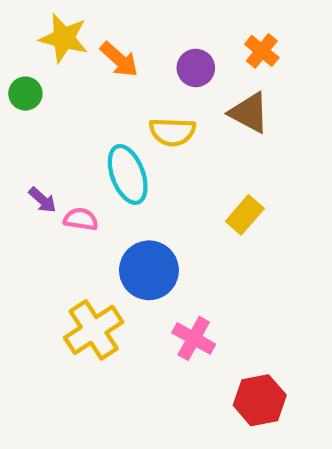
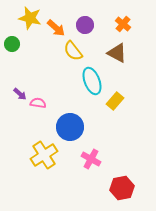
purple circle: (196, 68) -> (85, 25), moved
yellow semicircle: (172, 132) -> (73, 51), moved, turned 50
cyan ellipse: (128, 174) -> (92, 81), moved

